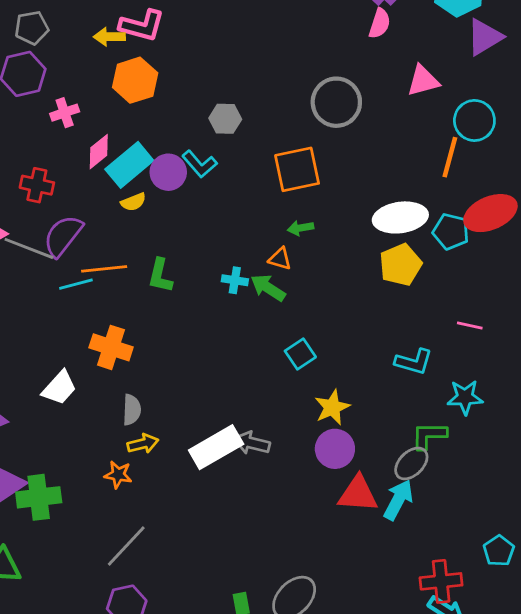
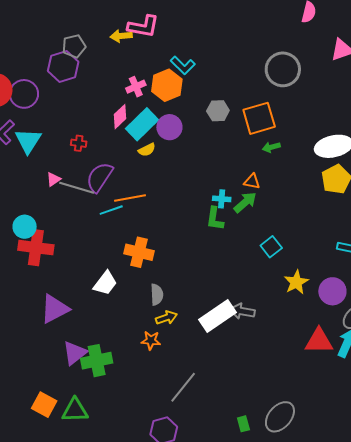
gray pentagon: (32, 28) -> (74, 46), moved
orange hexagon: (135, 80) -> (167, 85), moved
pink cross: (65, 113) -> (136, 87), moved
gray hexagon: (225, 119) -> (218, 111), moved
cyan L-shape: (199, 164) -> (183, 65), moved
red cross: (37, 185) -> (79, 143), size x0.7
green arrow: (300, 228) -> (271, 147), moved
green L-shape: (160, 276) -> (215, 219), moved
green arrow: (268, 288) -> (245, 202), turned 110
purple circle: (335, 449) -> (332, 291), moved
gray line: (126, 546) -> (183, 387), moved

